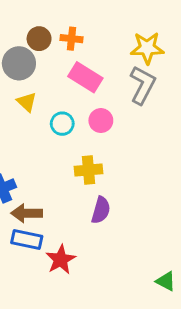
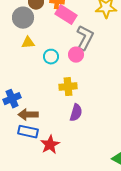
pink rectangle: (85, 77) -> (66, 15), moved
gray L-shape: (143, 85) -> (85, 38), moved
yellow triangle: (27, 102) -> (28, 43), turned -48

